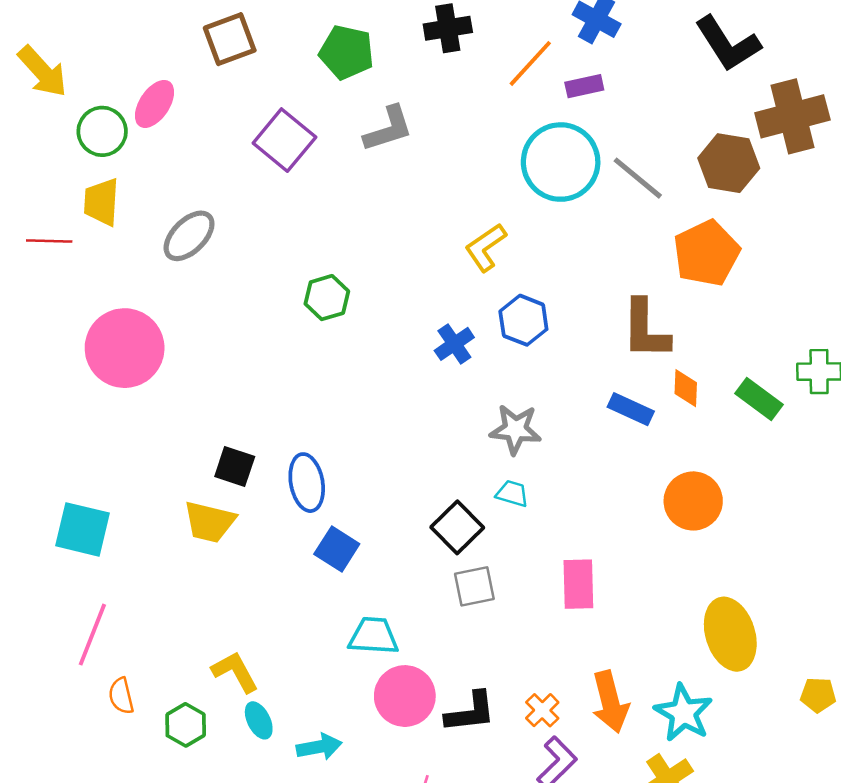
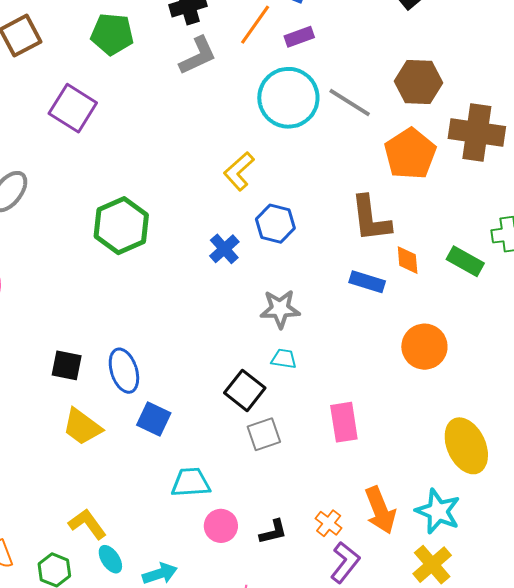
brown cross: (792, 116) -> (477, 133), moved, turned 30
gray L-shape: (388, 129) -> (198, 56), moved
green hexagon: (327, 298) -> (121, 226), size x1.6
yellow trapezoid: (209, 522) -> (82, 427), moved, turned 30
pink circle: (405, 696) -> (221, 526), size x0.7
black L-shape: (470, 712) -> (273, 532), size x0.7

